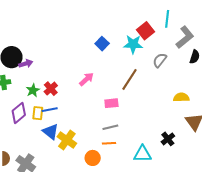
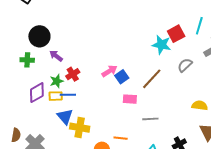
blue square: (102, 44) -> (122, 77), moved
purple arrow: (26, 64) -> (56, 56), moved, turned -136
green star: (33, 90) -> (57, 81), moved
yellow rectangle: (38, 113) -> (56, 96), turned 72
gray line: (110, 127) -> (150, 119), moved
yellow cross: (67, 140) -> (80, 128), turned -36

